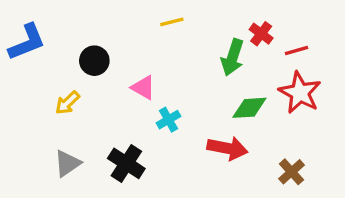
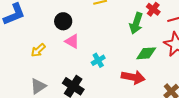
black circle: (94, 61) -> (63, 21), moved
pink triangle: (143, 88) -> (72, 41), moved

